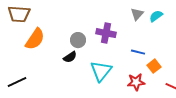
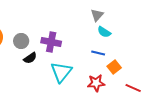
cyan semicircle: (156, 16) -> (104, 32), moved, turned -112
purple cross: (106, 33) -> (51, 42), moved
gray circle: (78, 40) -> (21, 41), moved

